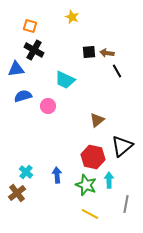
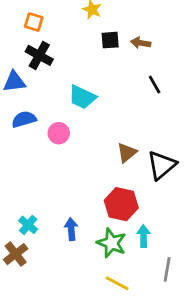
black square: (89, 52) -> (110, 40), moved
brown arrow: (107, 53) -> (141, 43), moved
black triangle: (122, 146) -> (162, 165), moved

